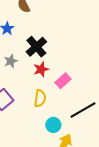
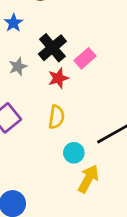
pink rectangle: (63, 81) -> (85, 58), moved

